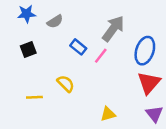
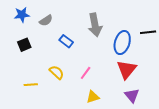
gray arrow: (113, 29) -> (95, 25), turned 135
pink line: (101, 56) -> (86, 73), moved

